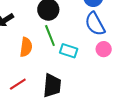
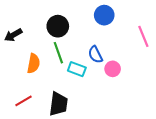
blue semicircle: (95, 24) -> (95, 55), moved, size x0.7

